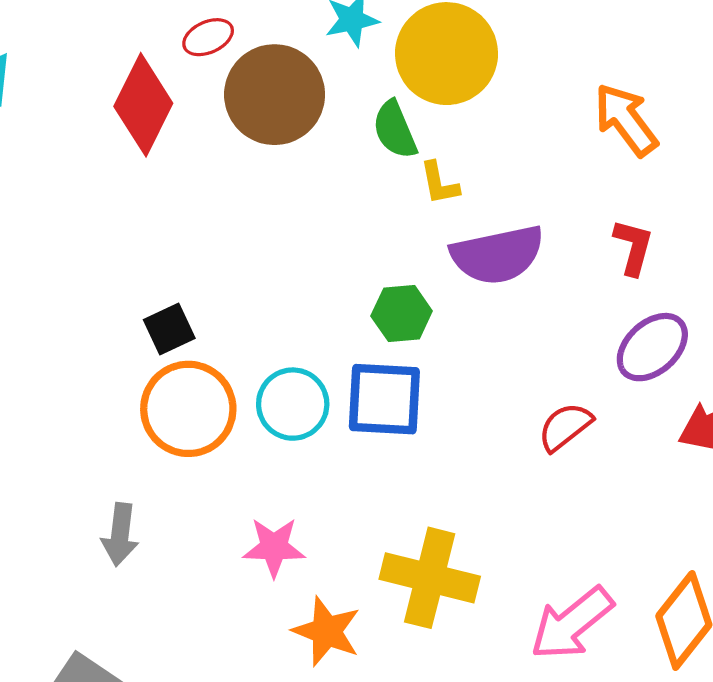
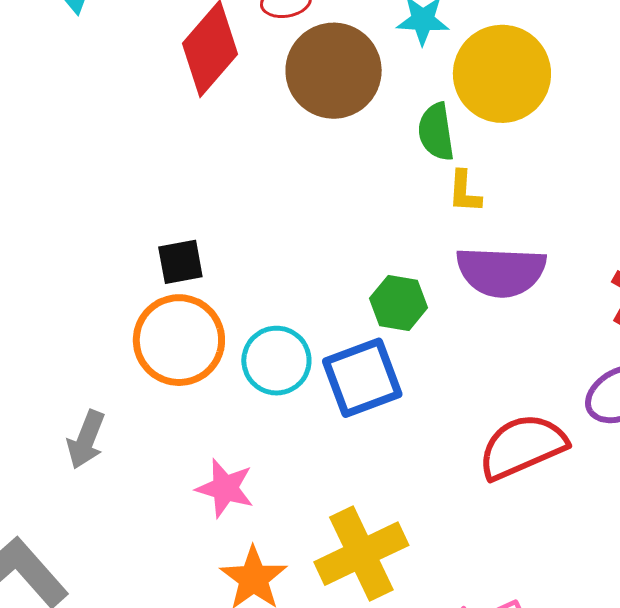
blue square: (384, 399) -> (362, 378), turned -38
red semicircle: (565, 427) -> (522, 446), size x1.6
yellow cross: (430, 578) -> (361, 554), turned 36

